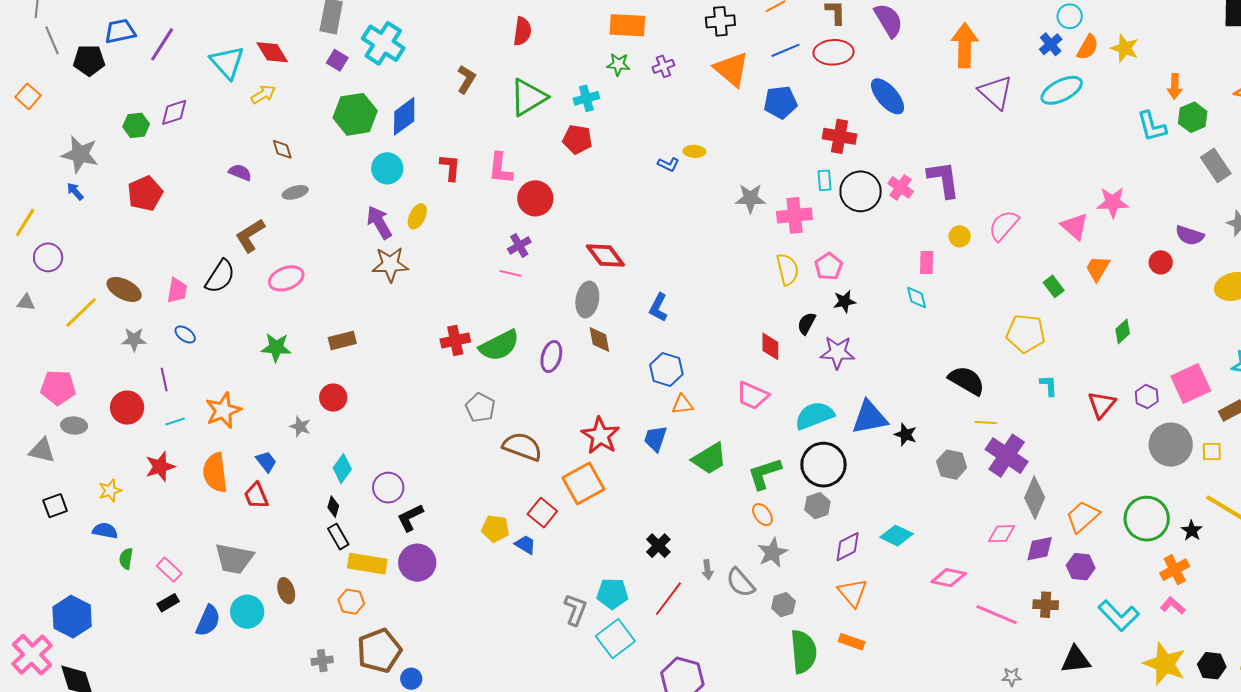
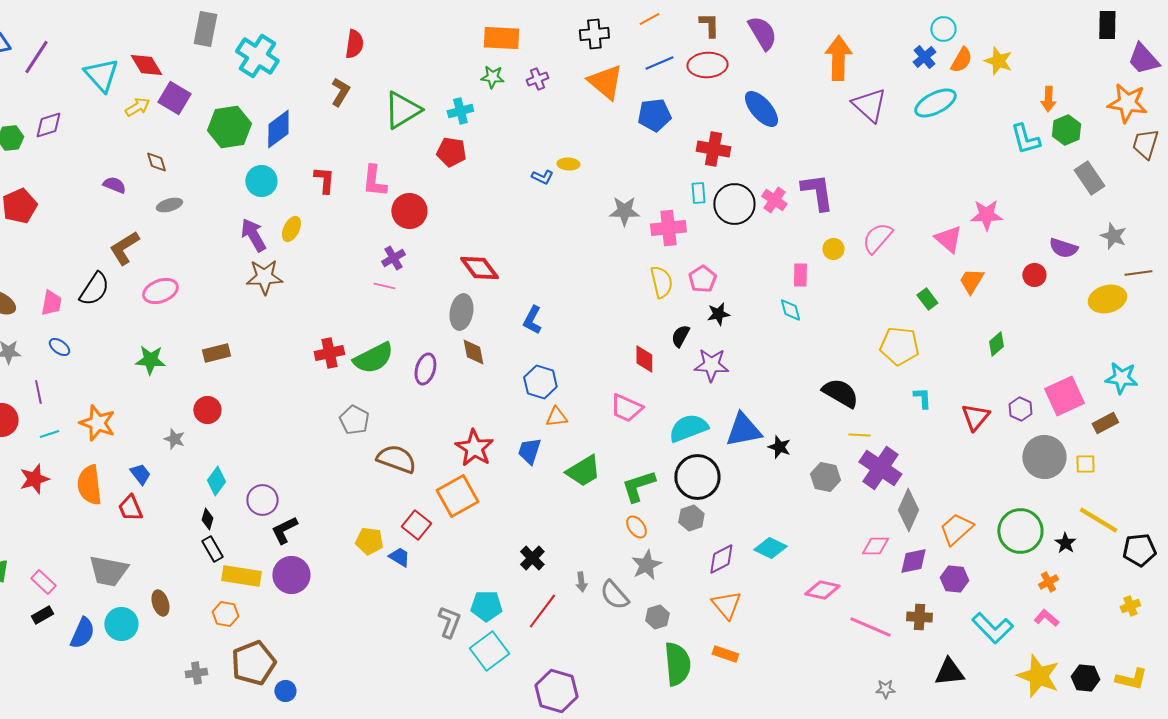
red semicircle: (522, 31) -> (354, 44), moved
purple square: (337, 60) -> (174, 98), moved, size x1.5
orange star: (223, 411) -> (97, 423), turned -30
orange cross: (1175, 570) -> (1048, 582), size x0.7

